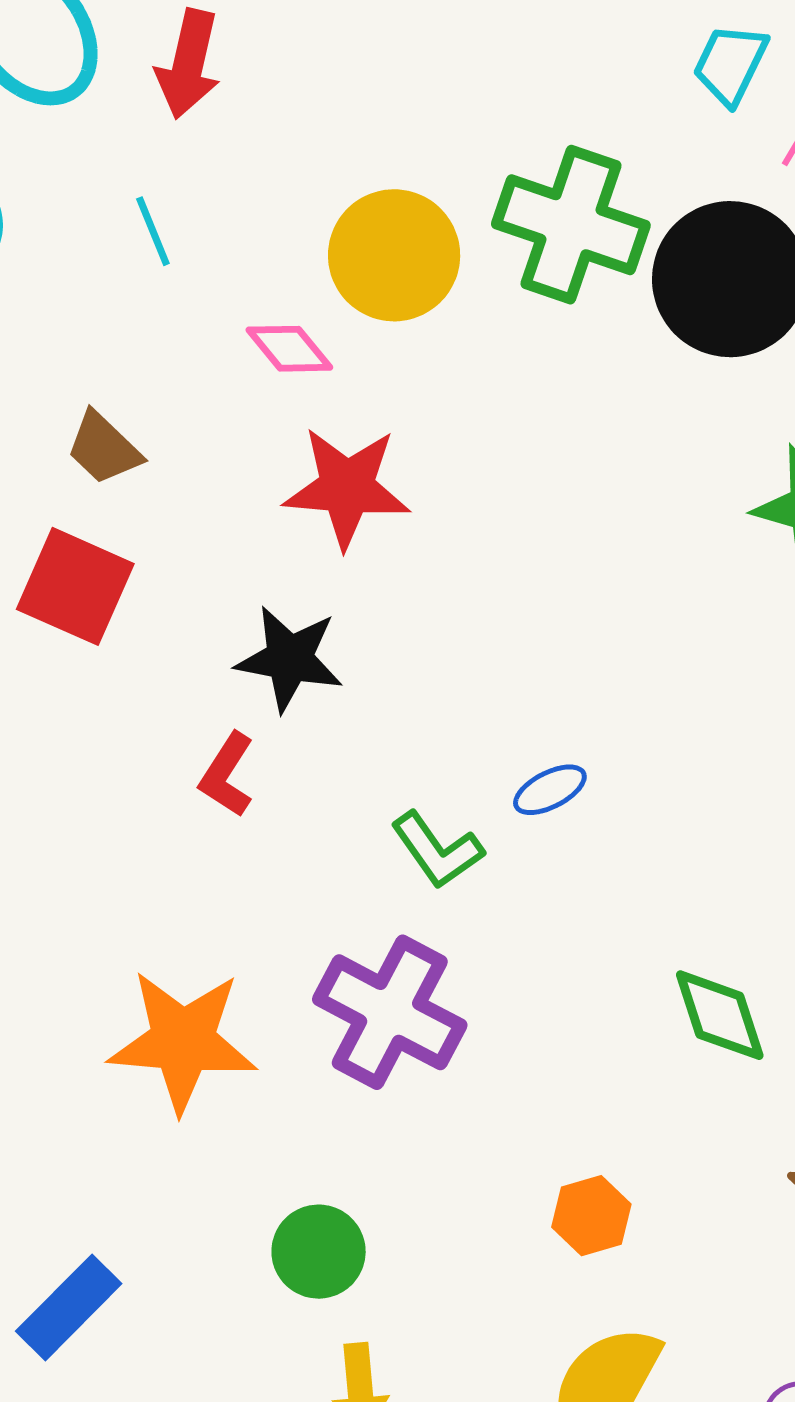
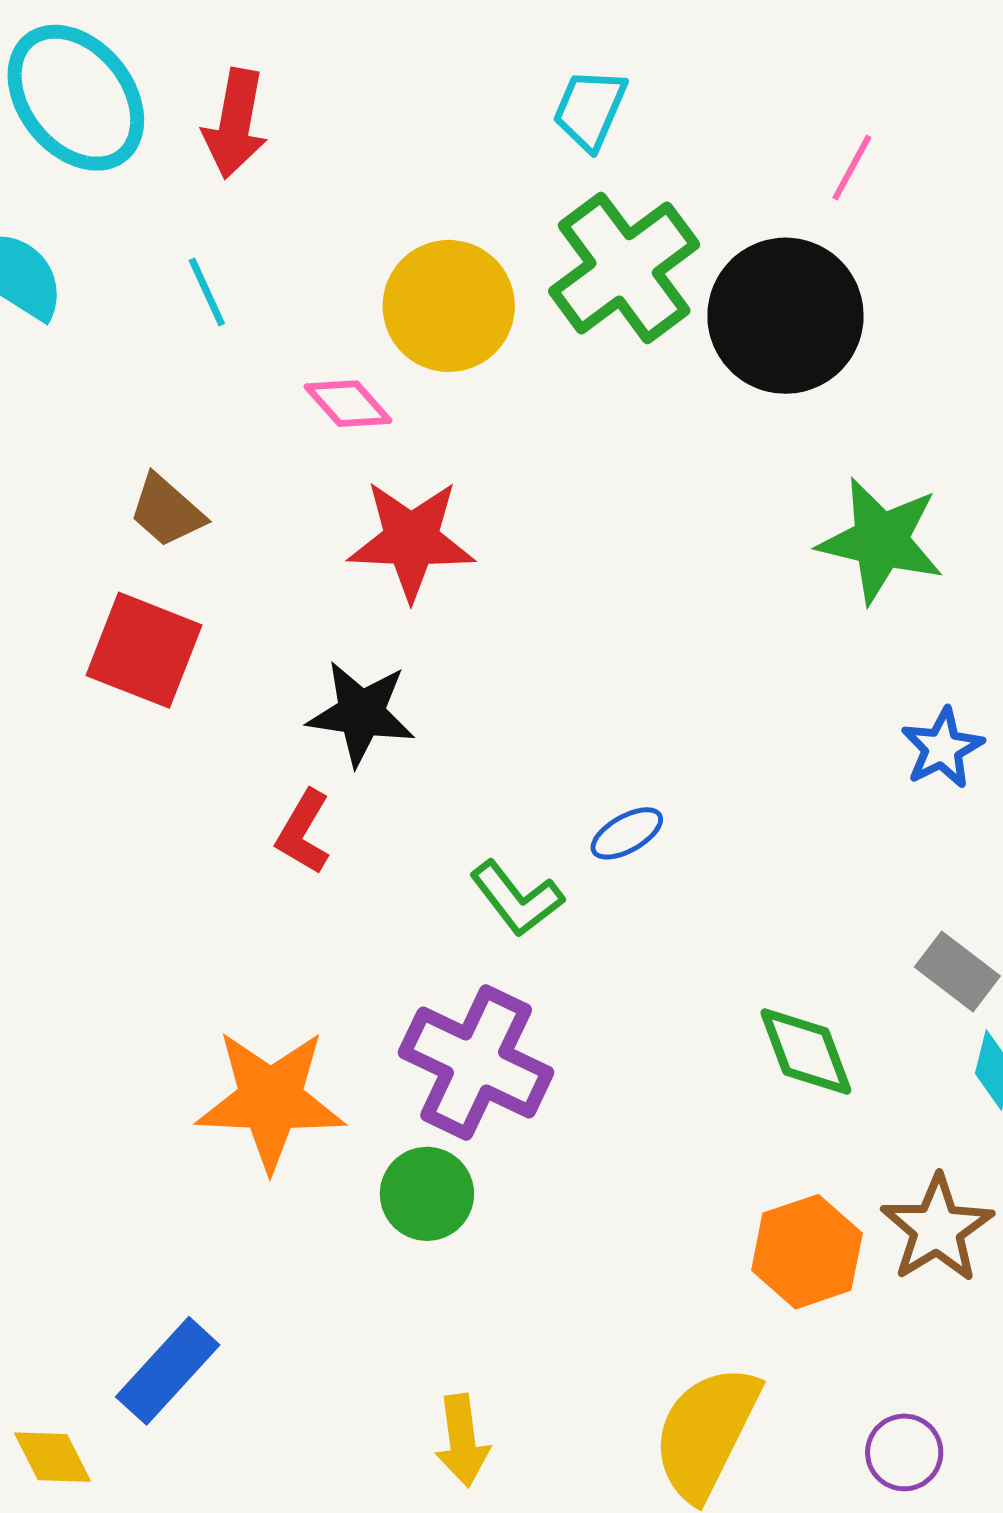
cyan trapezoid: (730, 64) -> (590, 109), moved
green cross: (571, 225) -> (624, 268), turned 37
orange hexagon: (591, 1216) -> (807, 1252), moved, size x1.4
green circle: (319, 1252) -> (427, 1194), moved

